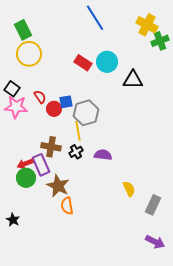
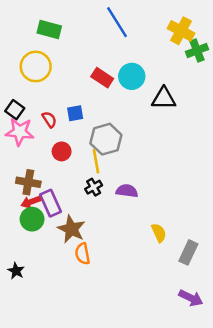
green rectangle: (23, 30) -> (49, 30), moved, turned -48
blue square: (66, 102) -> (75, 113), moved
red circle: (54, 109) -> (62, 151), moved
brown cross: (51, 147) -> (28, 182), moved

